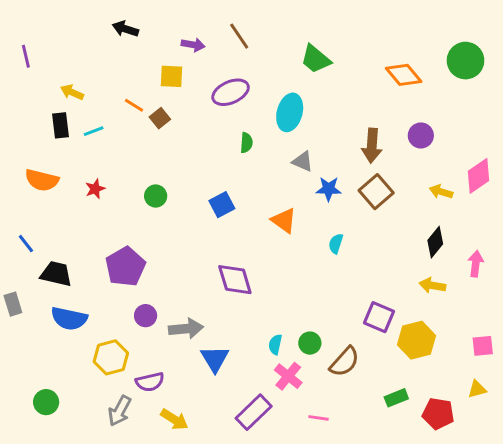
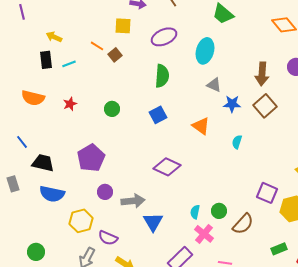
green semicircle: (246, 143) -> (162, 76), moved, size x1.6
purple diamond: (235, 280) -> (167, 167), turned -48
purple semicircle: (150, 382) -> (108, 238), turned 36

